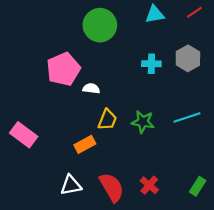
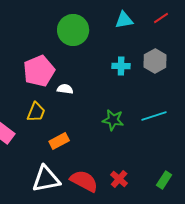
yellow trapezoid: (107, 120) -> (36, 112), moved
white triangle: (71, 185) -> (46, 179), size x1.4
red semicircle: (112, 187) -> (84, 181), turned -32

